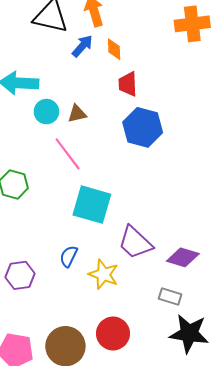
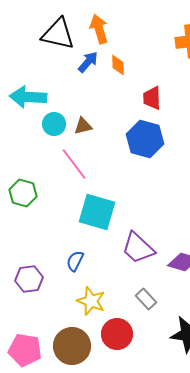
red trapezoid: (128, 84) -> (152, 98), moved
yellow star: (104, 274) -> (91, 301), moved
gray rectangle: (170, 297) -> (146, 299), moved, turned 30

